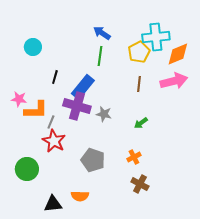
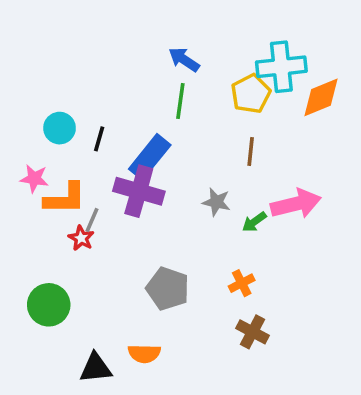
cyan circle: (33, 47) -> (60, 128), moved
pink arrow: (174, 81) -> (296, 204), moved
gray star: (104, 114) -> (216, 202), moved
red star: (54, 141) -> (81, 238), moved, size x0.6

